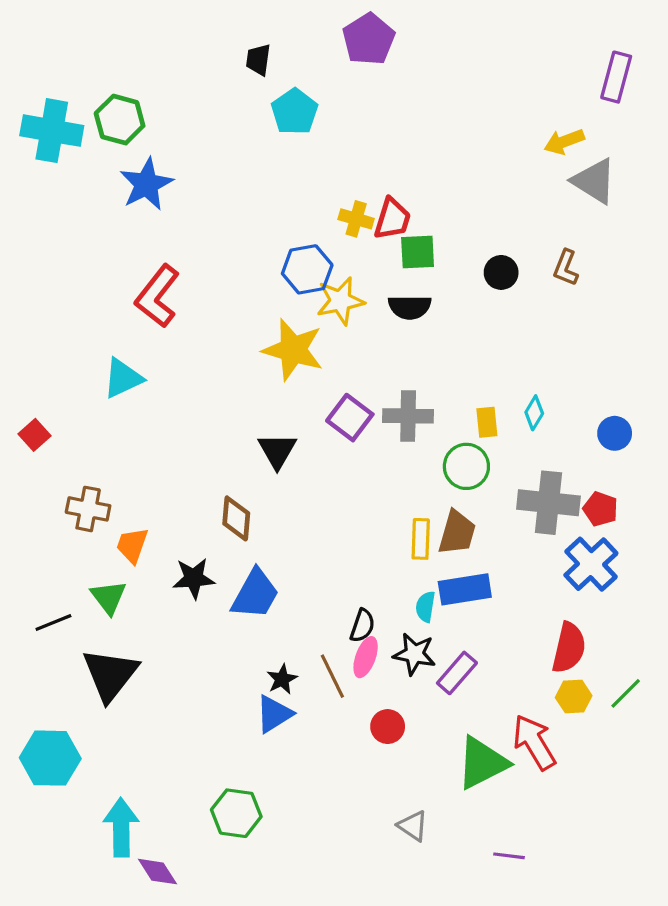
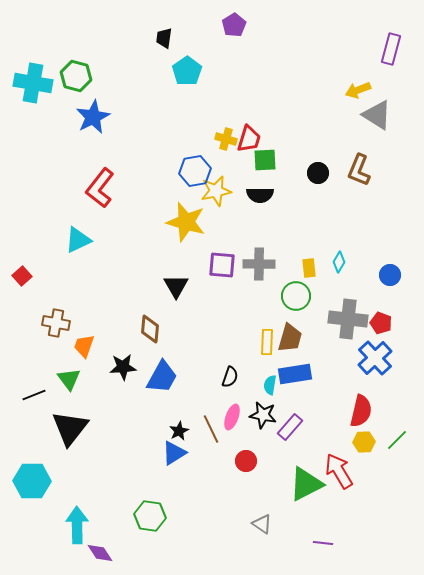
purple pentagon: (369, 39) -> (234, 25), size x0.7
brown L-shape: (566, 268) -> (359, 170), size x1.4
purple square: (350, 418) -> (222, 265), turned -32
black semicircle: (362, 626) -> (230, 377), moved

